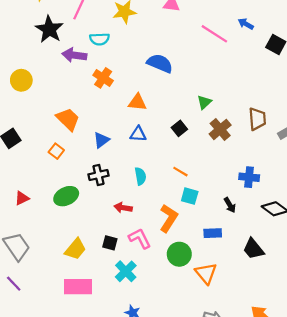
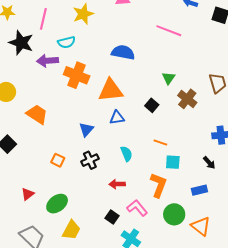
pink line: (214, 34) -> (169, 31), moved
orange cross: (103, 78) -> (77, 75), size x1.4
orange triangle: (137, 102) -> (111, 90), size x1.5
orange trapezoid: (68, 119) -> (37, 114), moved
orange square: (56, 151) -> (58, 160), moved
green ellipse: (66, 196) -> (57, 204), moved
black square: (110, 243) -> (112, 217), turned 32
yellow trapezoid: (75, 249) -> (71, 230), moved

